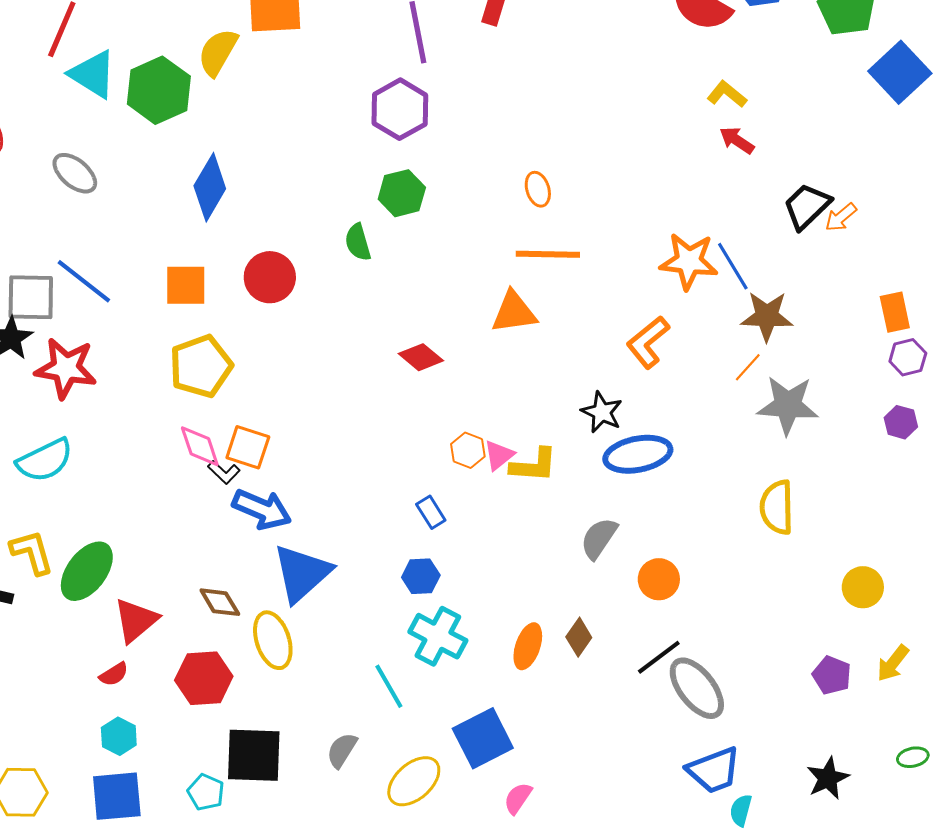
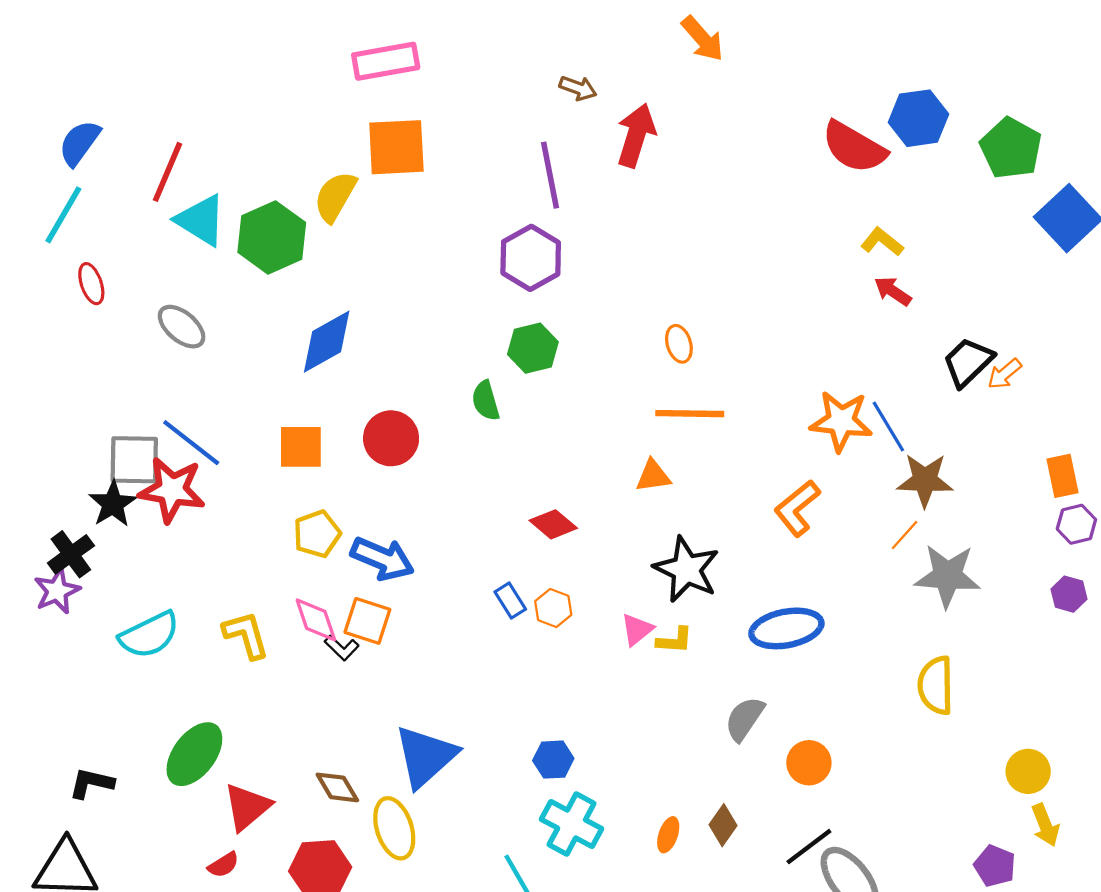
blue diamond: (210, 187) -> (327, 342), turned 30
orange triangle: (514, 312) -> (653, 476), size x0.7
yellow pentagon: (201, 366) -> (317, 534), size x0.7
red star: (66, 368) -> (172, 490), moved
black star: (602, 412) -> (686, 569), moved, size x1.5
orange hexagon: (468, 450) -> (553, 608), moved
yellow L-shape: (534, 465) -> (675, 640), size x0.7
blue arrow: (262, 509) -> (382, 559), moved
blue rectangle: (431, 512) -> (510, 601), moved
yellow L-shape: (32, 552) -> (246, 635), moved
orange ellipse: (528, 646) -> (668, 835), size x0.7
yellow arrow: (893, 663) -> (1045, 825), moved, turned -60

